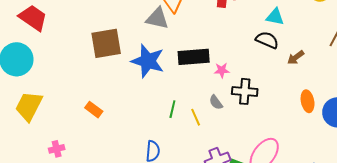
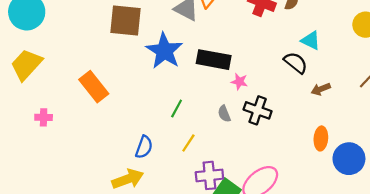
orange rectangle: (94, 110) -> (94, 87), size x1.6
yellow line: (196, 117) -> (188, 143), moved, turned 42

